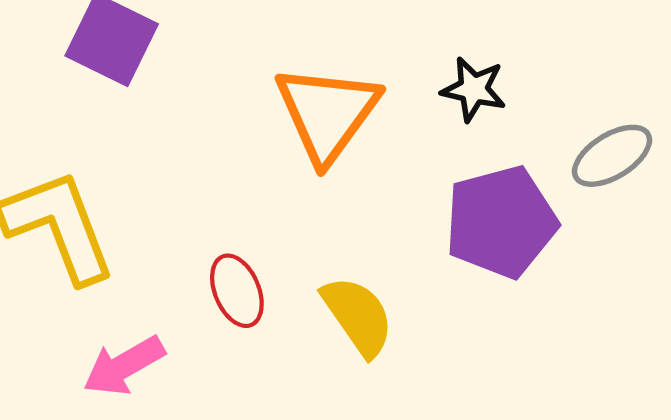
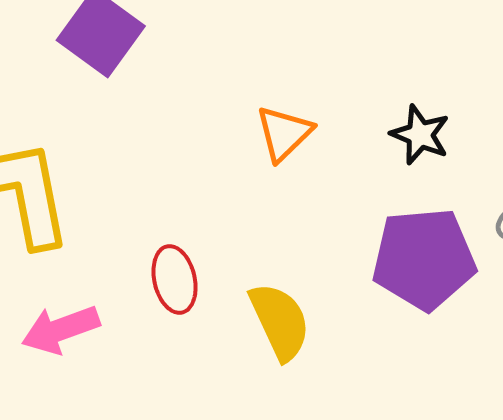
orange triangle: (327, 113) -> (284, 133), size x0.6

